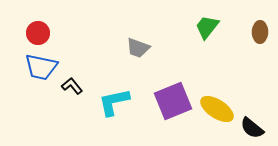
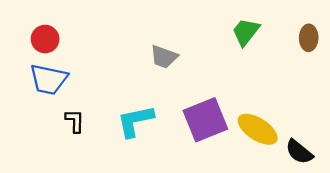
black L-shape: (72, 86) -> (75, 121), moved, turned 40

